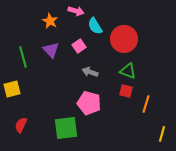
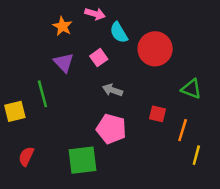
green line: (23, 57) -> (42, 94), moved
green triangle: (128, 71) -> (191, 89), moved
yellow line: (162, 134) -> (196, 155), moved

